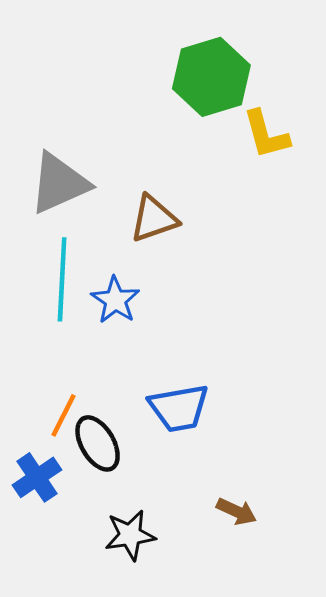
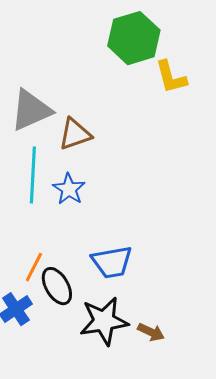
brown triangle: (154, 219) -> (75, 134), moved
black star: (130, 535) -> (104, 321), moved, size x1.4

